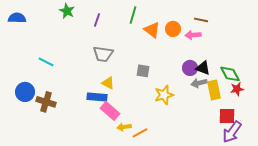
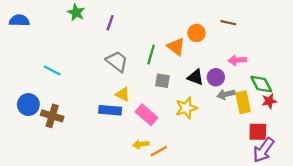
green line: (133, 15) -> (151, 55), moved
orange triangle: (152, 30) -> (176, 47), moved
pink arrow: (193, 35) -> (237, 60), moved
gray trapezoid: (103, 54) -> (117, 61), turned -150
black triangle: (203, 68) -> (195, 77), moved
pink rectangle: (110, 111) -> (146, 115), moved

